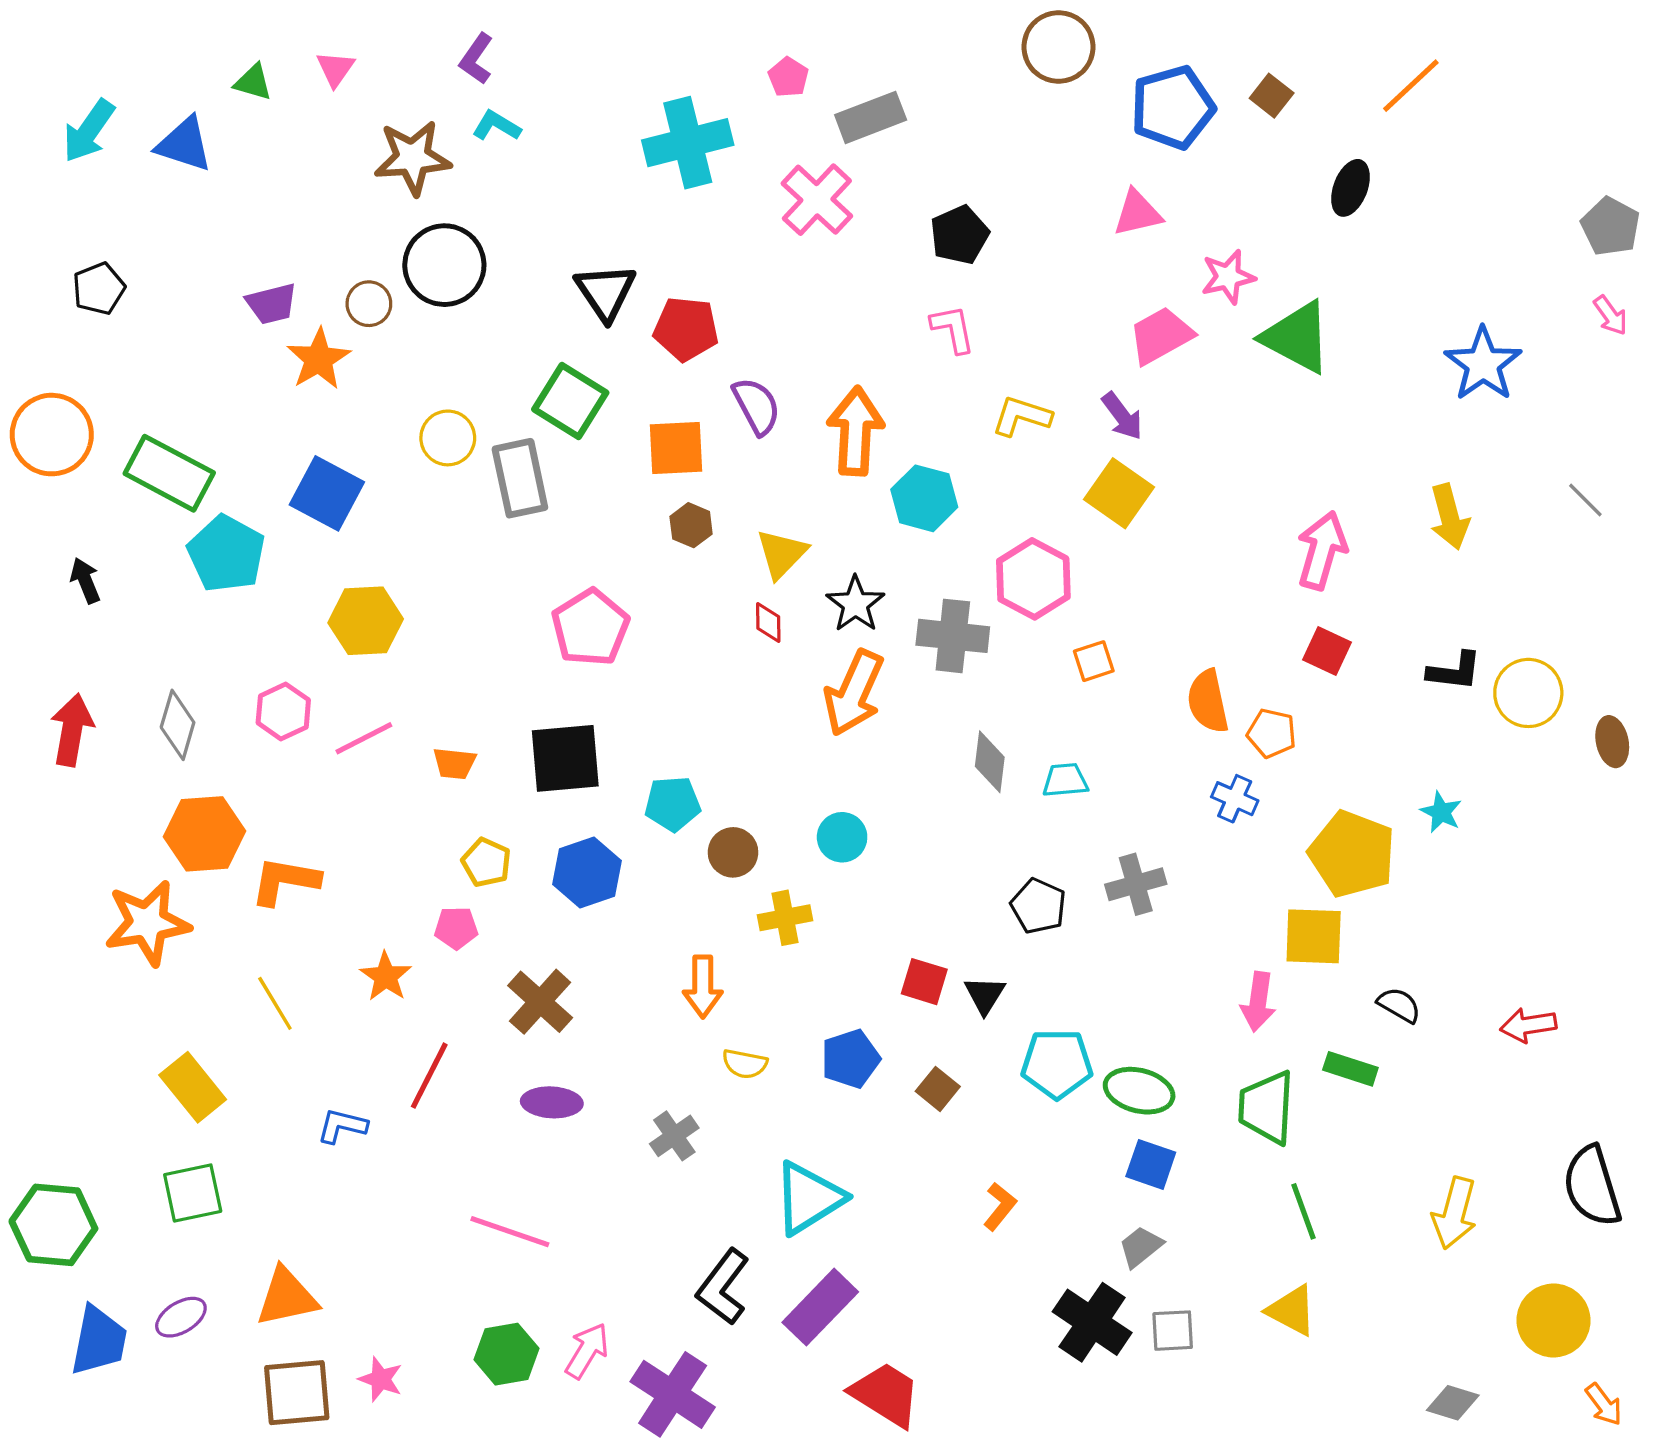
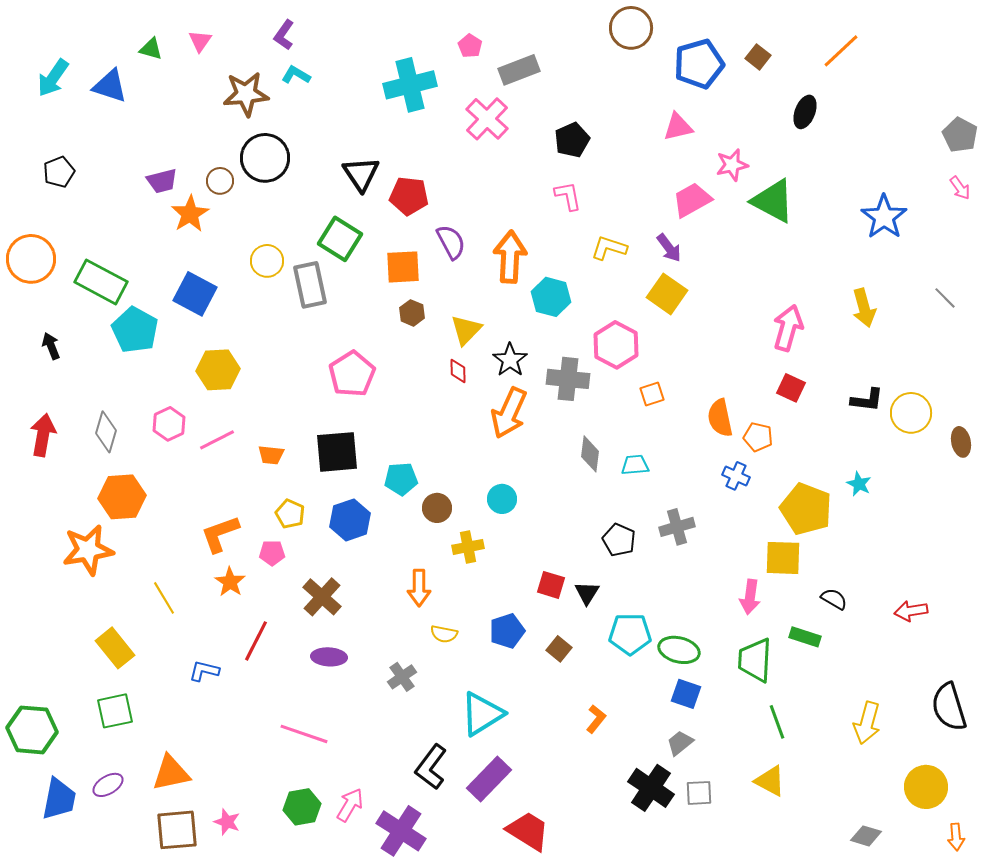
orange L-shape: (285, 881) -> (220, 534), moved, turned -30
orange arrow: (1604, 1404) -> (956, 837), turned 32

